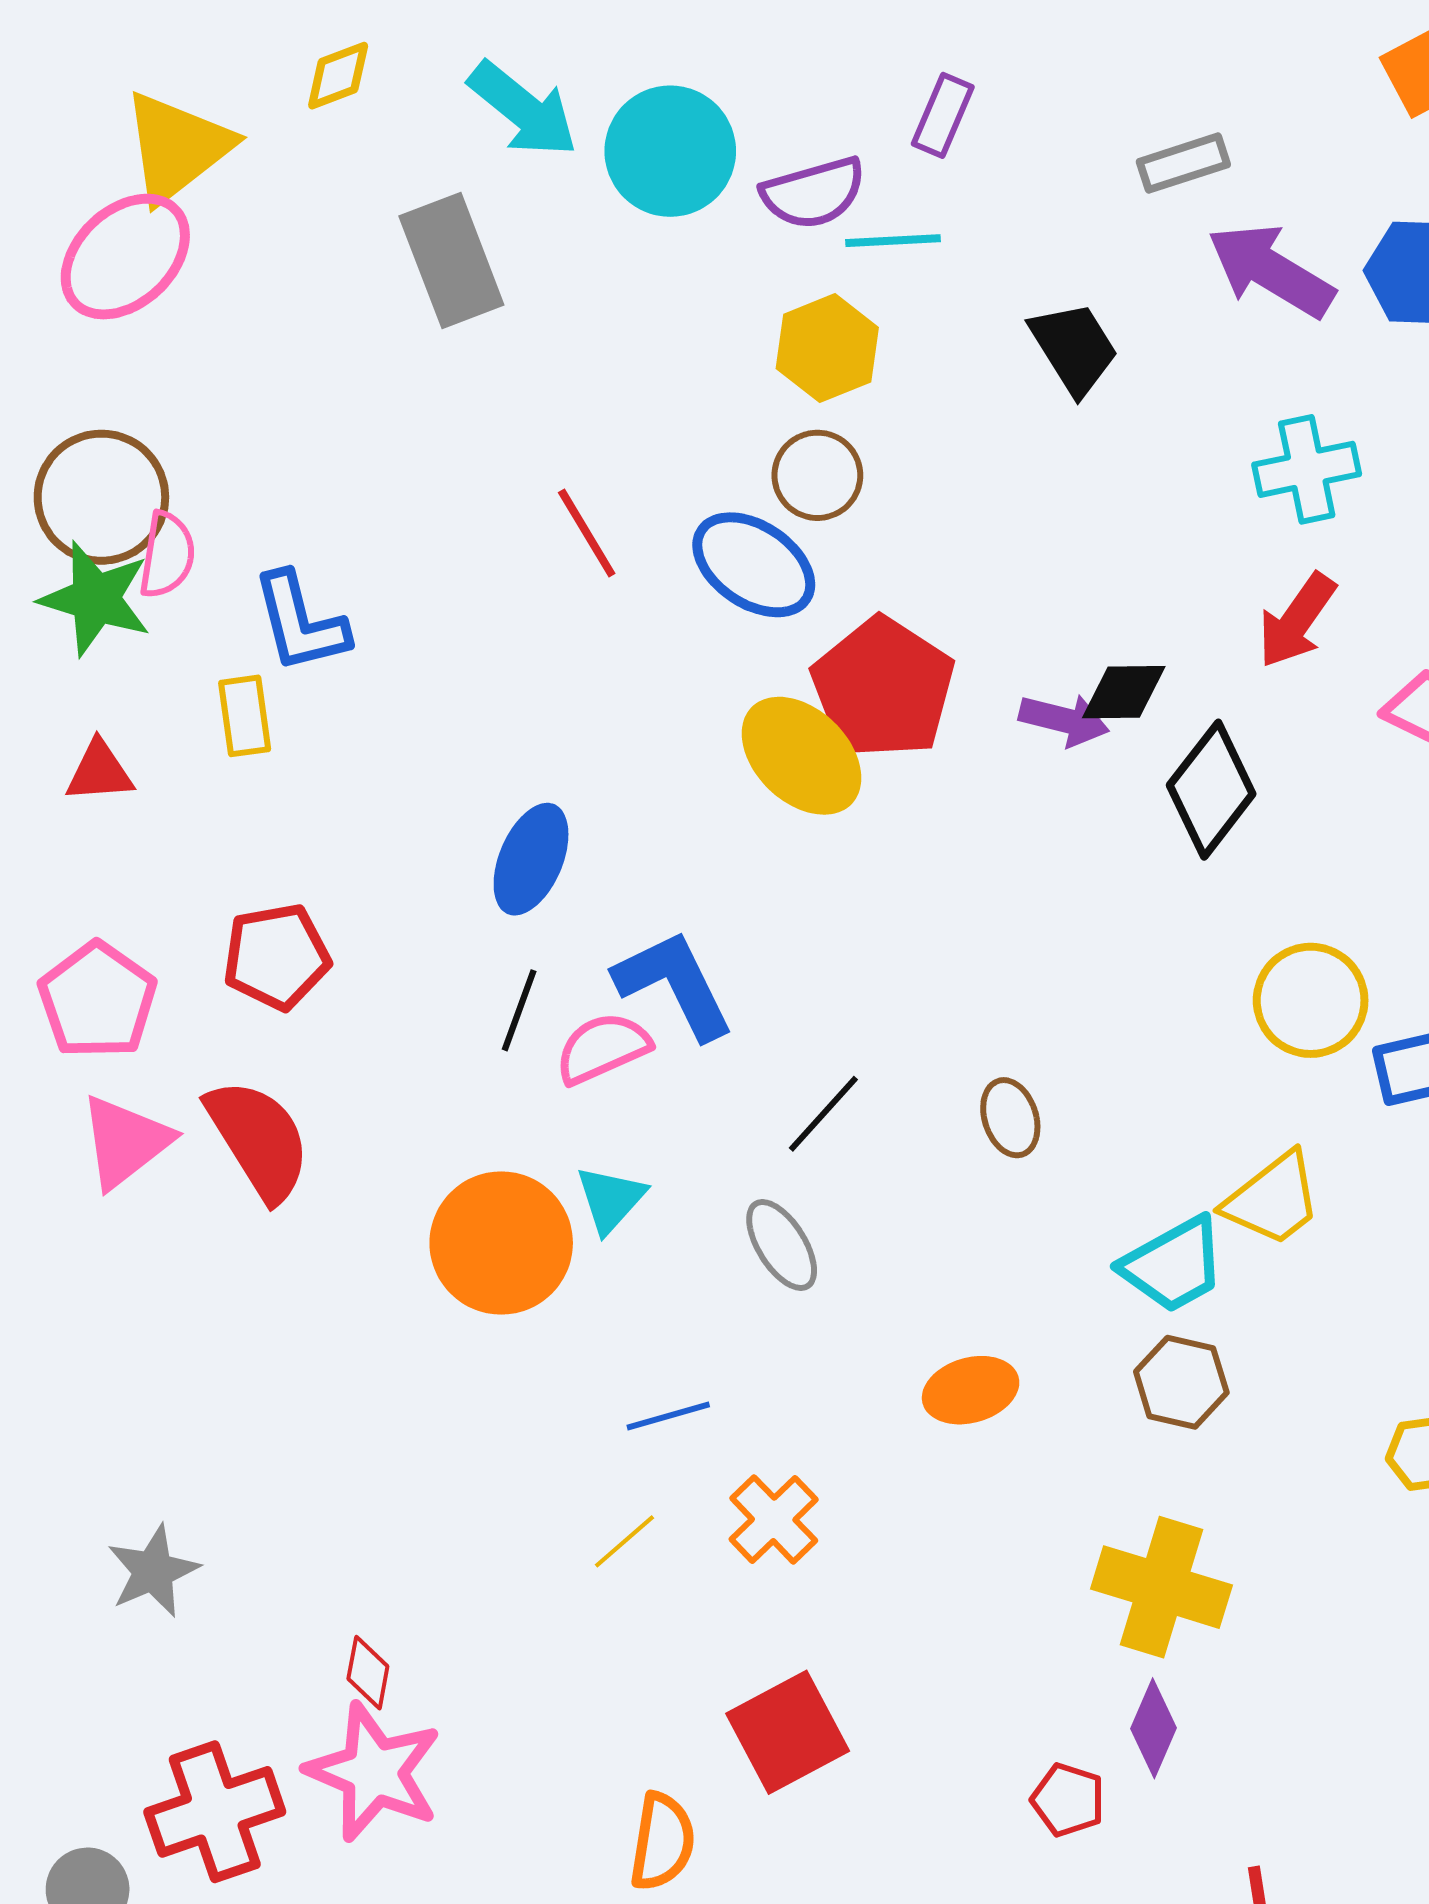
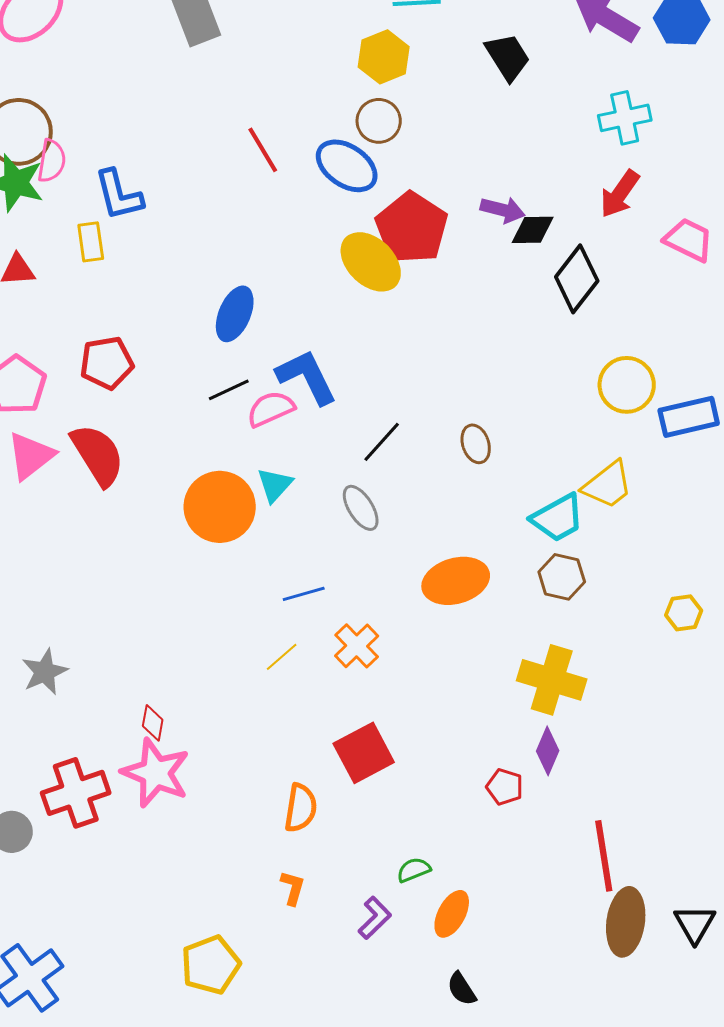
purple arrow: (1064, 720) -> (503, 210), moved
black line: (519, 1010) -> (229, 390), turned 45
orange ellipse: (971, 1390) -> (456, 581), size x1.4

